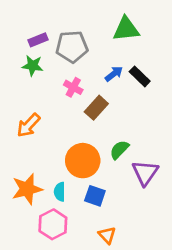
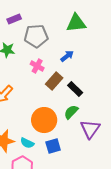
purple rectangle: (38, 40) -> (14, 19), moved
black rectangle: (140, 76) -> (75, 89), moved
cyan semicircle: (60, 192) -> (27, 143), turned -64
blue square: (95, 196) -> (53, 146), turned -35

